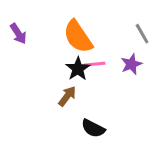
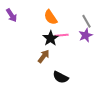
gray line: (142, 34) -> (87, 21), moved
orange semicircle: (78, 37) -> (51, 17), size x0.7

